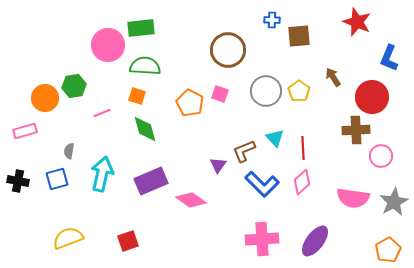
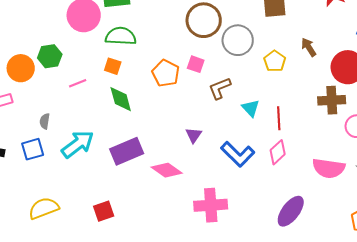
gray circle: (266, 91) -> (238, 40), moved
brown L-shape: (244, 151) -> (220, 88), moved
cyan arrow: (102, 174) -> (78, 144), turned 40
pink cross: (262, 239) -> (211, 205), moved

